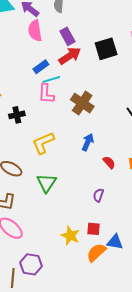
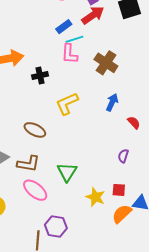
green triangle: (47, 183) -> (67, 172), moved

